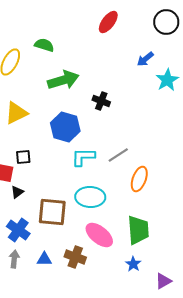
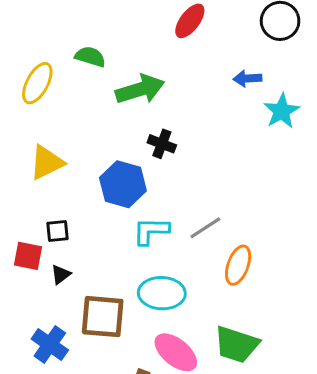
blue arrow: (145, 59) -> (247, 78), turned 36
green arrow: (63, 80) -> (140, 89), moved
black cross: (101, 101) -> (162, 144), moved
black triangle: (17, 192) -> (61, 275), moved
green trapezoid: (138, 230) -> (236, 345), turned 112

